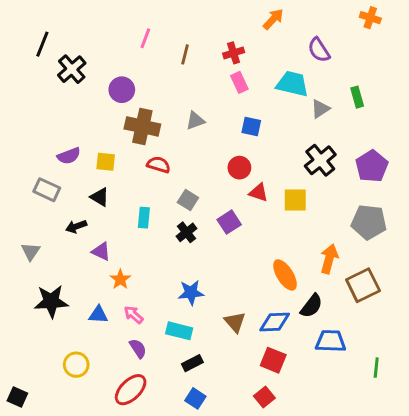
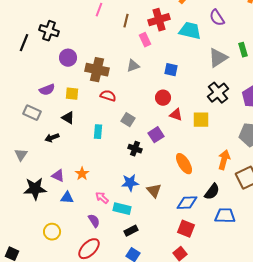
black line: (42, 44) -> (24, 43), moved
red cross: (234, 53) -> (159, 20), size x1.5
black cross: (72, 69) -> (49, 31), turned -30
pink rectangle: (239, 82) -> (145, 40), moved
cyan trapezoid: (292, 84) -> (190, 31), moved
purple circle: (122, 90) -> (68, 58), moved
gray triangle: (320, 109) -> (218, 58), size x1.5
black cross: (186, 232) -> (135, 149), moved, turned -32
purple triangle: (101, 251) -> (58, 176), moved
orange ellipse: (285, 275) -> (184, 164), moved
pink arrow: (134, 315) -> (102, 198), moved
brown triangle: (235, 322) -> (154, 191), moved

